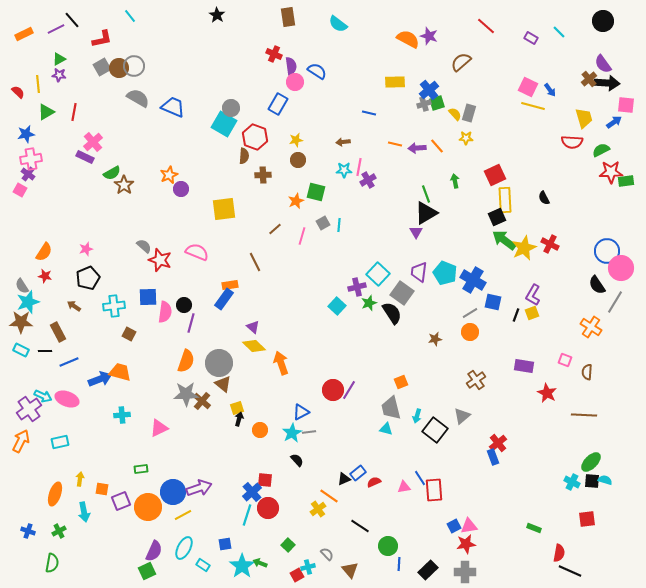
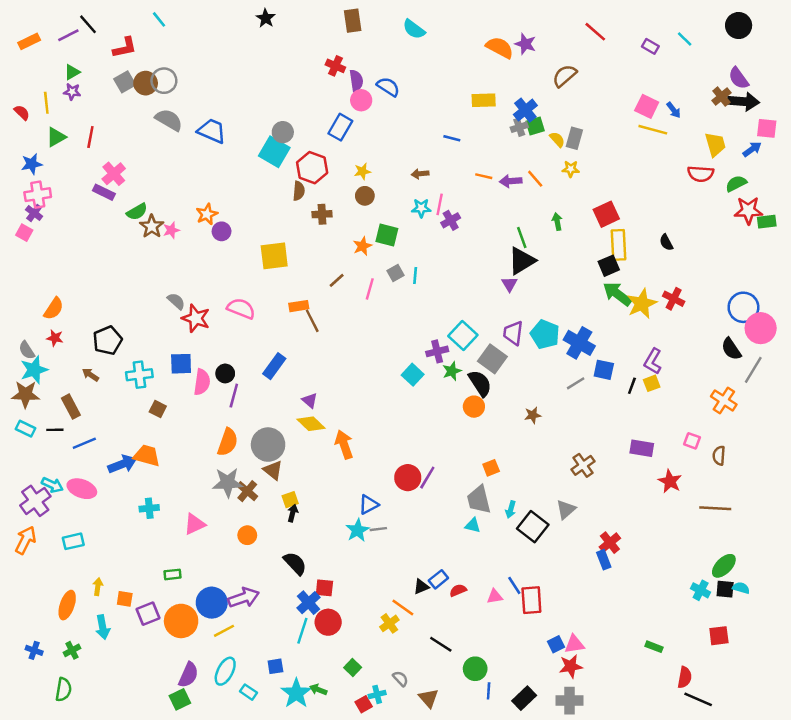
pink star: (86, 249) -> (171, 230), moved
orange rectangle: (230, 285) -> (299, 306), moved
orange circle: (470, 332) -> (474, 407), moved
orange circle: (260, 430) -> (247, 535), moved
black semicircle: (297, 460) -> (295, 563), moved, size x1.5

